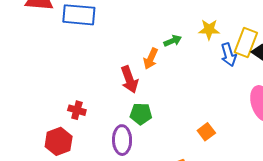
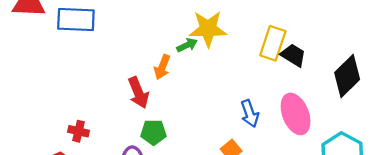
yellow star: (209, 30) -> (208, 29), moved, size x1.5
blue arrow: (229, 55) -> (250, 114), moved

